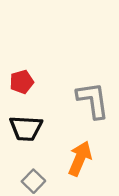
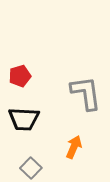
orange arrow: (80, 158) -> (74, 147), size x0.7

